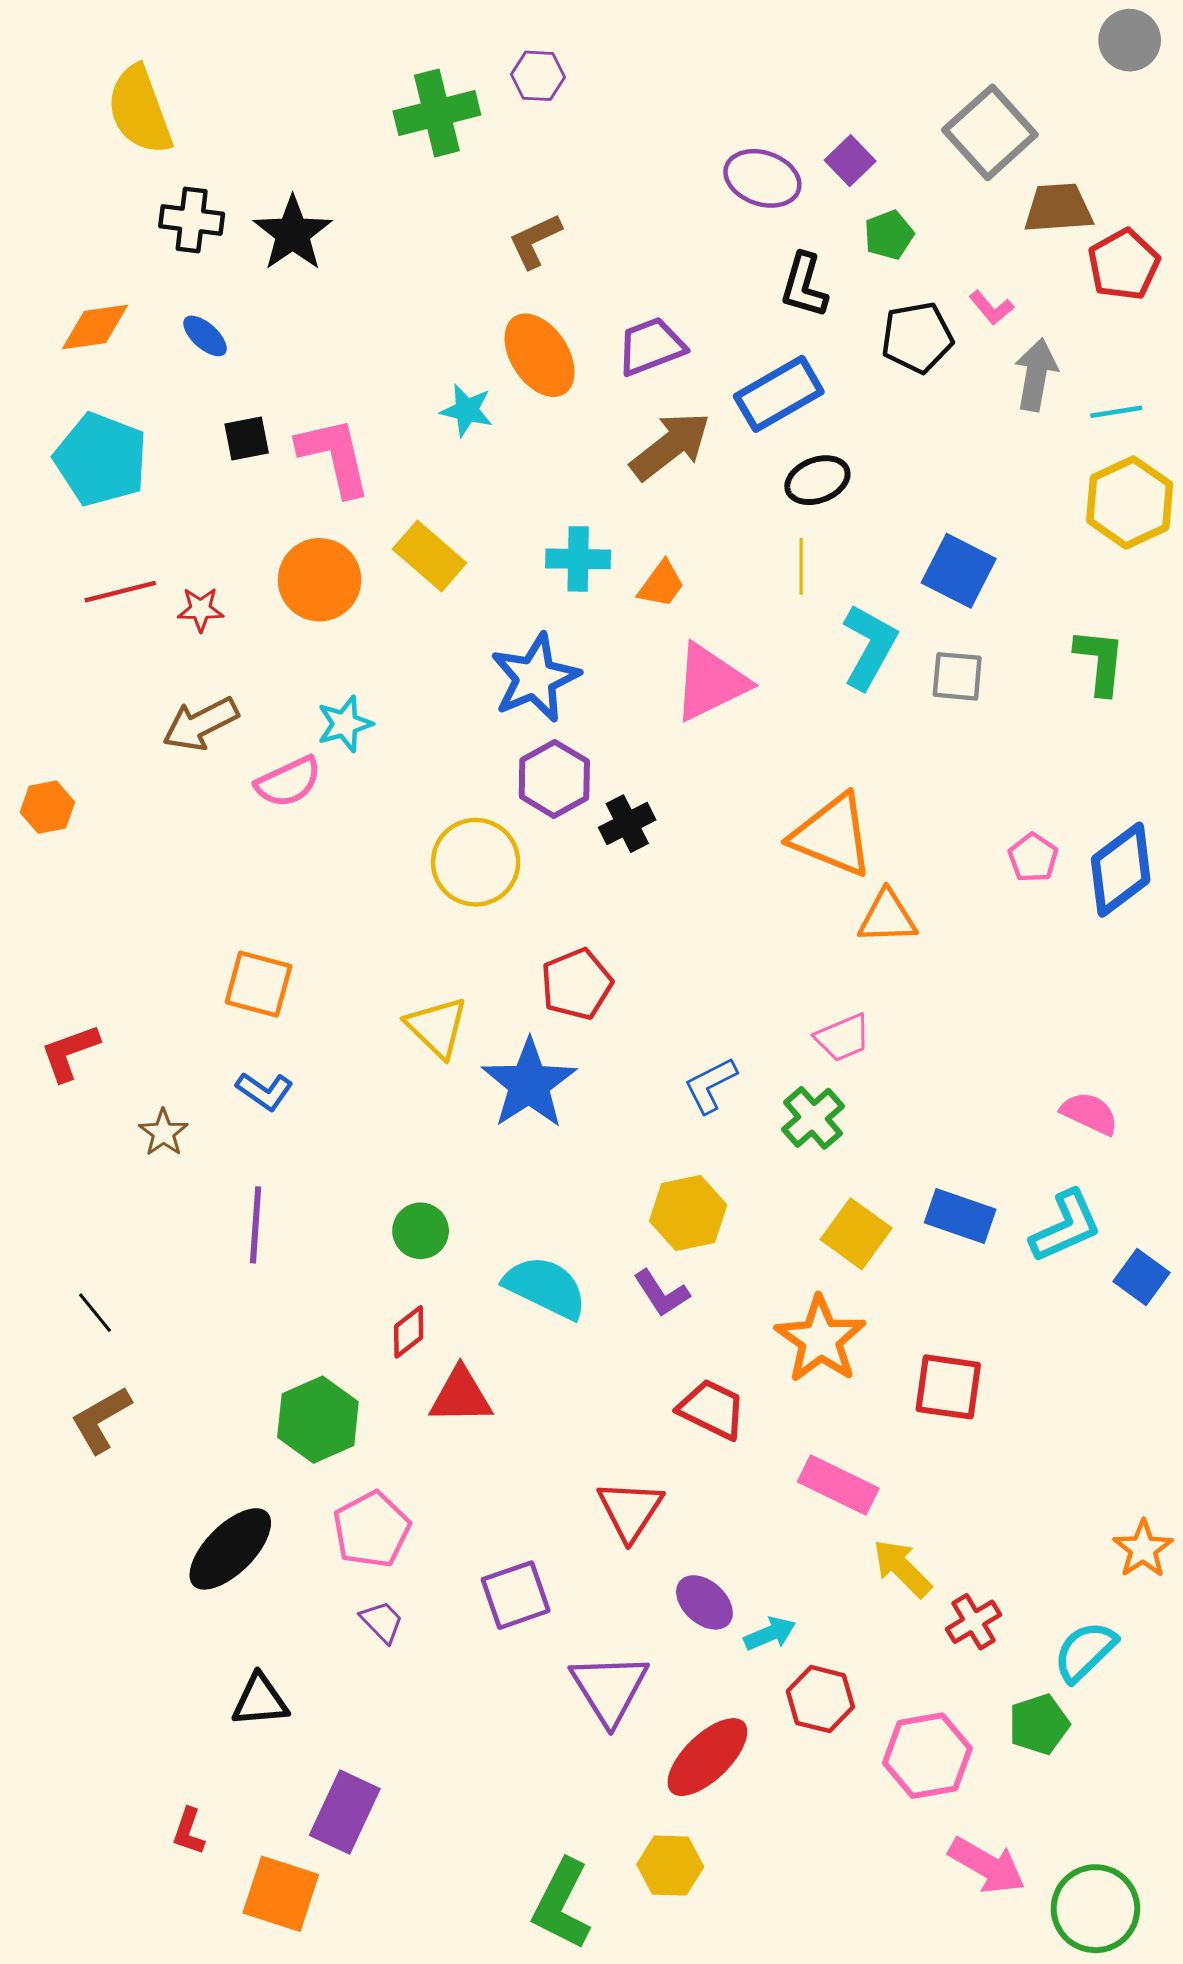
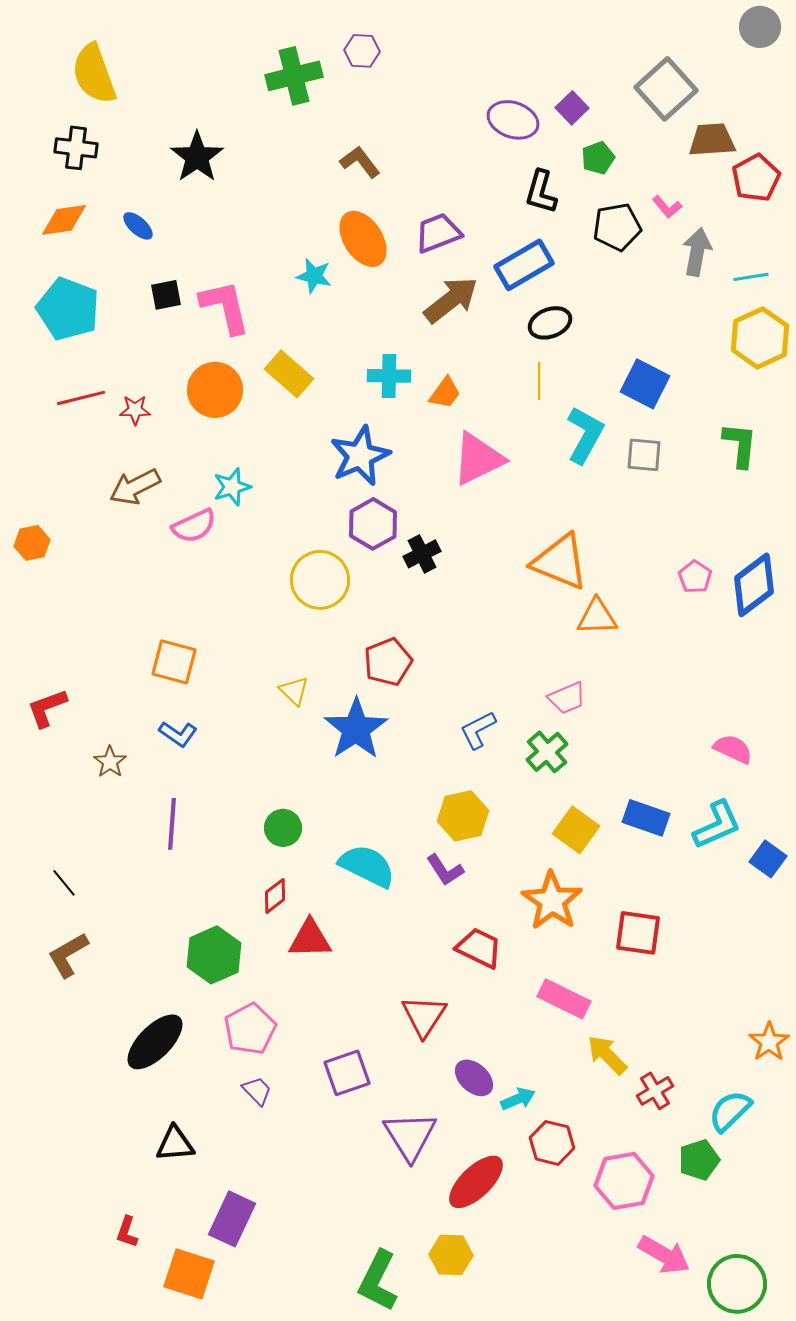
black cross: (192, 220) -> (76, 148), moved
brown L-shape: (535, 241) -> (360, 162), turned 78
yellow triangle: (437, 1027) -> (294, 691), size x0.7

